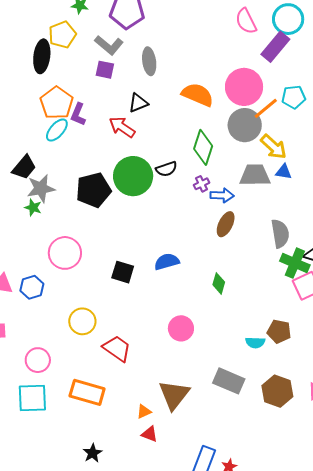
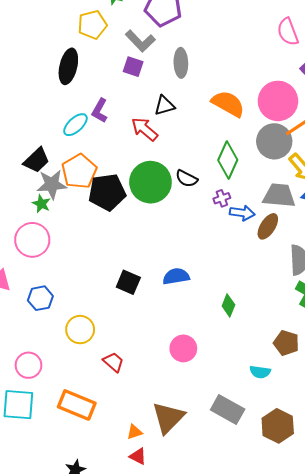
black ellipse: (42, 56) -> (68, 66), moved
orange pentagon: (57, 103) -> (79, 171), moved
black semicircle: (166, 169) -> (187, 179), turned 40
brown ellipse: (226, 224) -> (268, 226), moved
pink circle: (65, 253) -> (32, 240), moved
blue hexagon: (32, 287) -> (40, 298), moved
brown pentagon: (279, 331) -> (286, 343), moved
red trapezoid: (117, 348) -> (113, 362), size x0.7

